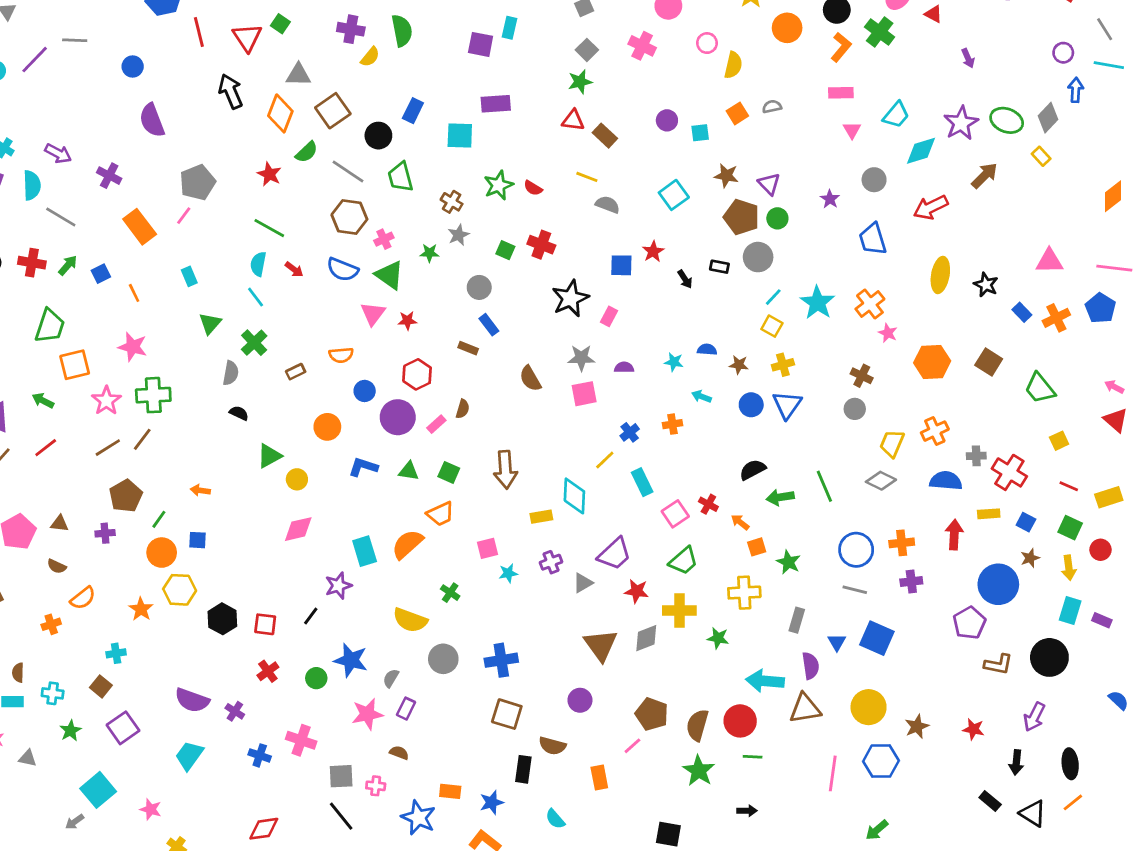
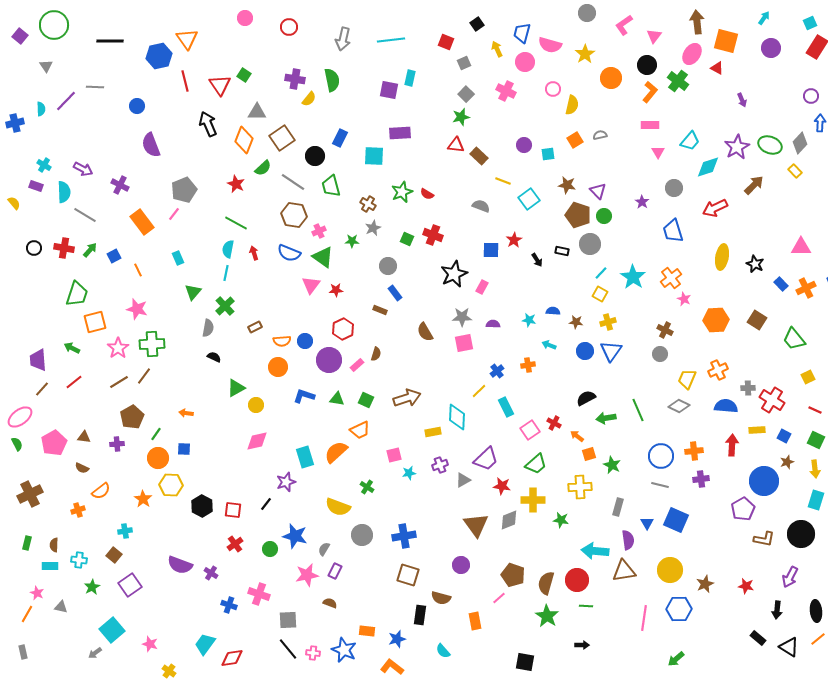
yellow line: (587, 177) -> (503, 181), moved
red arrow: (294, 269) -> (254, 253), turned -144
cyan line: (256, 297) -> (226, 273), turned 49
orange semicircle: (341, 355) -> (282, 341), moved
brown arrow: (505, 470) -> (407, 398), turned -104
cyan trapezoid: (189, 755) -> (205, 644), moved
pink cross: (376, 786) -> (313, 653), moved

